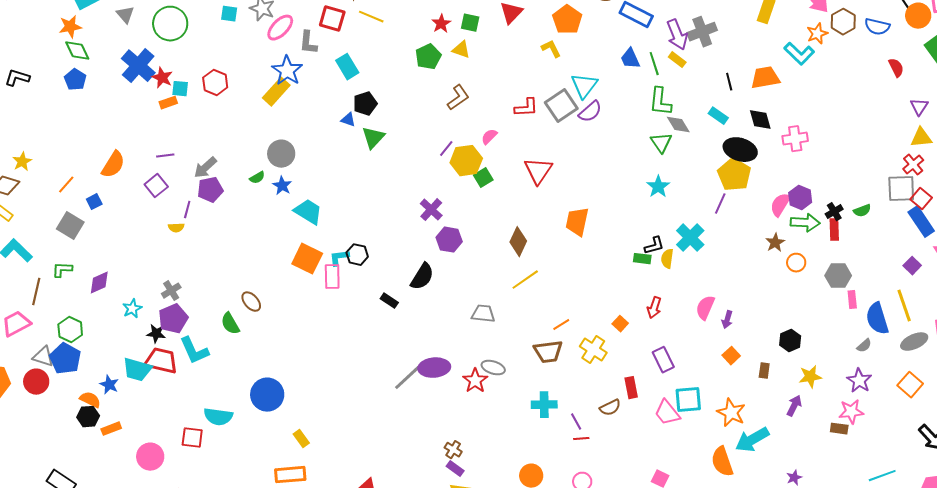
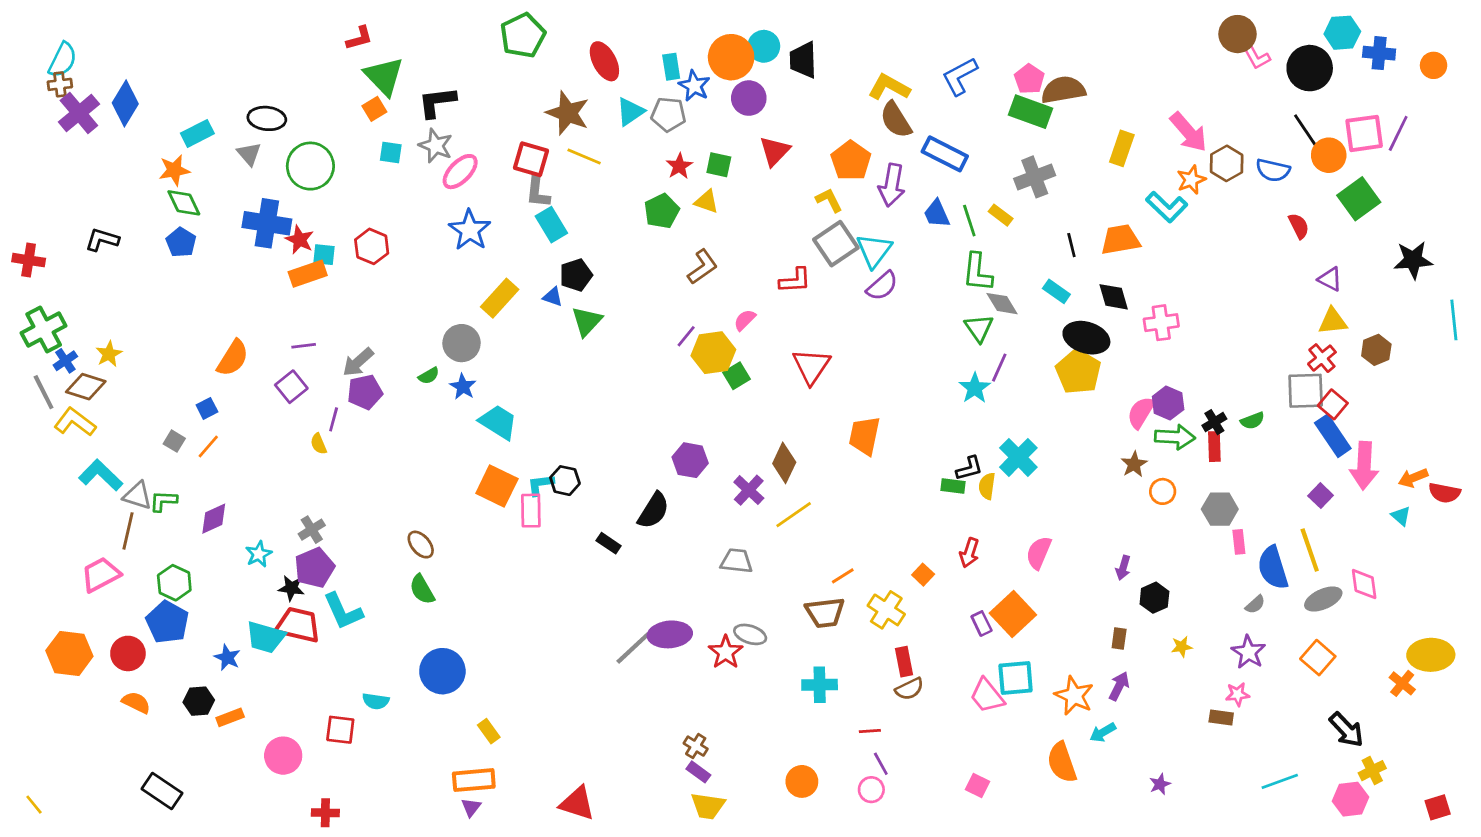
purple arrow: (677, 35) -> (892, 185), moved, turned 32
gray L-shape: (308, 43) -> (538, 192), moved
blue cross: (138, 66) -> (267, 223), turned -32
yellow rectangle: (276, 92) -> (500, 298), moved
orange rectangle: (168, 103) -> (308, 274), size x1.5
gray square: (561, 106) -> (836, 244), moved
purple triangle: (919, 107) -> (1330, 279), turned -36
orange line: (66, 185) -> (208, 447), moved
purple line: (720, 204) -> (999, 368), moved
purple cross: (431, 210) -> (749, 490), moved
gray square: (70, 226) -> (174, 441), size x0.6
yellow semicircle: (176, 228) -> (319, 444), turned 70
purple arrow: (727, 320) -> (1123, 568), moved
green semicircle: (230, 324) -> (422, 589), moved
orange square: (731, 356) -> (1013, 614), moved, size x1.8
gray triangle: (43, 357) -> (137, 496), moved
purple rectangle: (663, 360) -> (982, 624), size x0.7
yellow star: (810, 377) -> (1182, 647), size x0.7
red rectangle: (631, 388) -> (904, 662), moved
orange semicircle: (90, 400) -> (136, 702), moved
purple arrow: (794, 406) -> (1119, 686), moved
pink star: (851, 412) -> (1238, 694), size x0.7
cyan semicircle: (218, 417) -> (376, 701), size x0.7
purple line: (576, 422) -> (881, 764), moved
cyan arrow: (752, 440) -> (1103, 732), size x0.6

